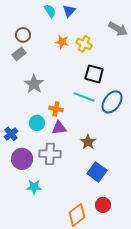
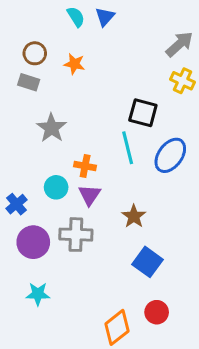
gray arrow: (118, 29) -> (179, 44), turned -72
orange star: (62, 42) -> (74, 64), moved
yellow cross: (84, 44) -> (182, 81), moved
gray rectangle: (19, 54) -> (29, 82), turned 56
cyan line: (84, 97) -> (128, 148), turned 55
purple triangle: (59, 128) -> (90, 195), turned -49
cyan star: (34, 187) -> (38, 294), moved

